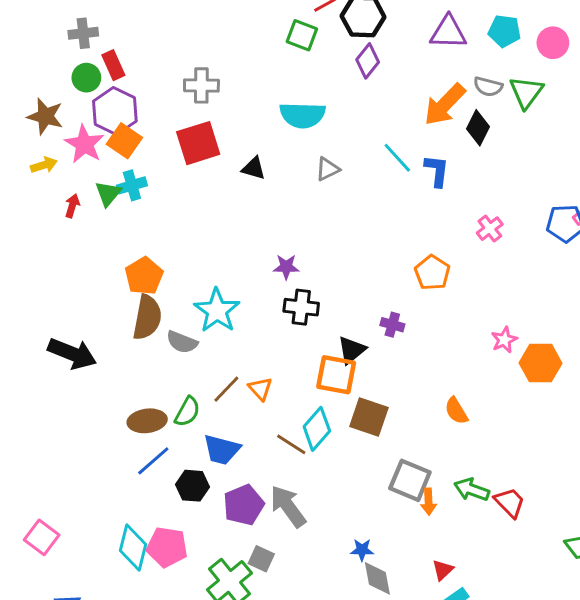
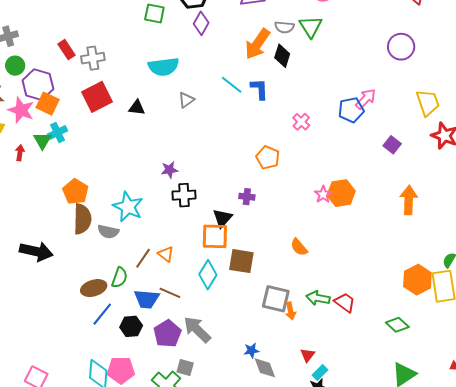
red rectangle: (113, 65) -> (66, 50), moved
orange hexagon: (540, 363) -> (341, 193), moved
brown line: (291, 444) -> (170, 293), moved

